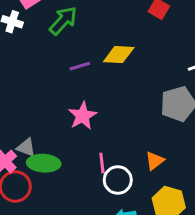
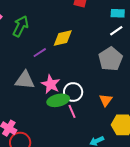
gray triangle: (26, 148) -> (25, 80), moved, size x1.5
green ellipse: (44, 163) -> (58, 100), moved
white circle: (118, 180) -> (73, 92), moved

